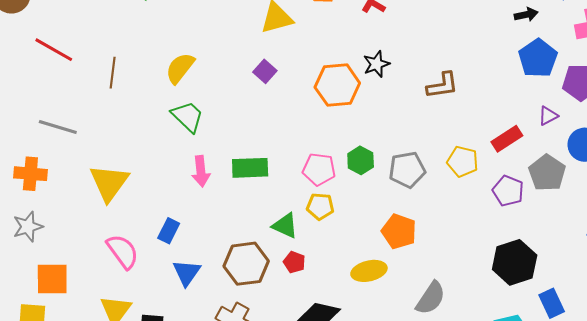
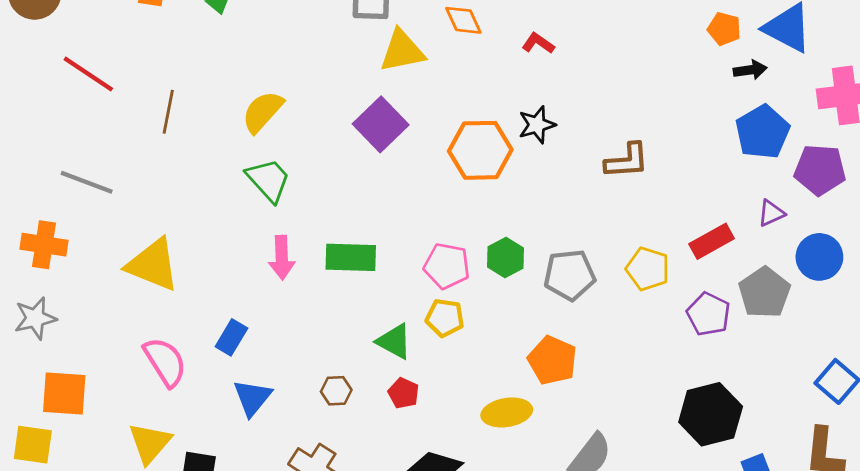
purple square: (265, 71) -> (381, 124), size x1.6
yellow triangle: (109, 183) -> (153, 265), turned -48
brown hexagon: (246, 264) -> (336, 391), size x0.5

